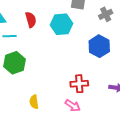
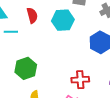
green hexagon: (14, 63) -> (26, 68), moved

